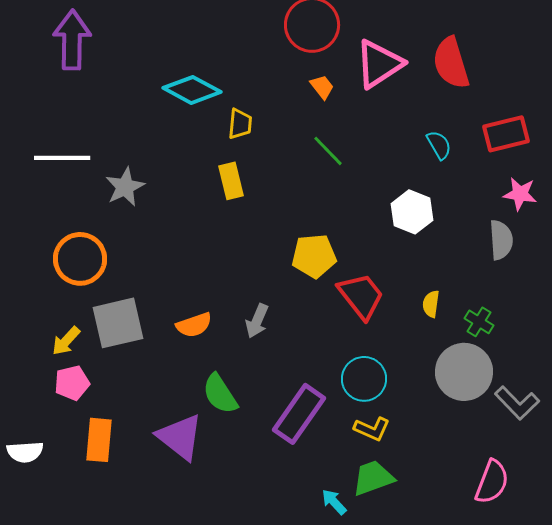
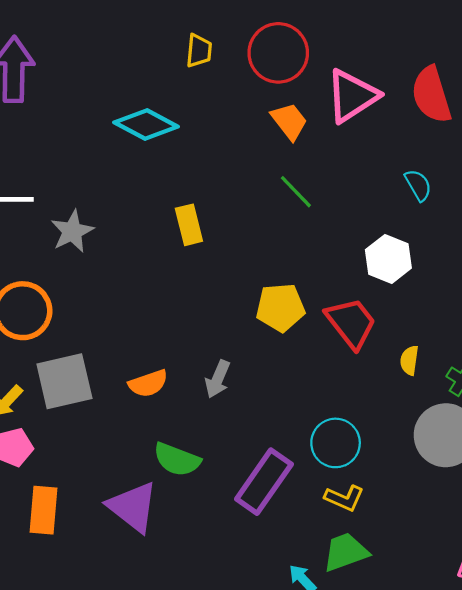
orange trapezoid: (322, 87) -> (289, 121), size x1.4
yellow trapezoid: (240, 124) -> (199, 51), moved
red trapezoid: (361, 296) -> (351, 323), moved
green semicircle: (220, 394) -> (177, 459), turned -36

